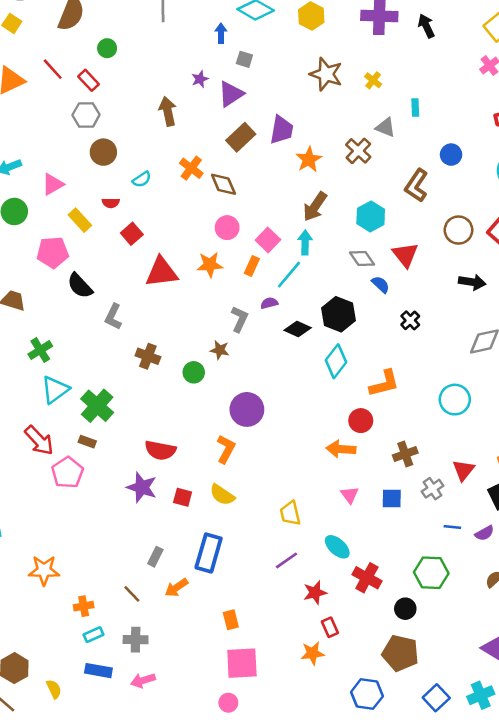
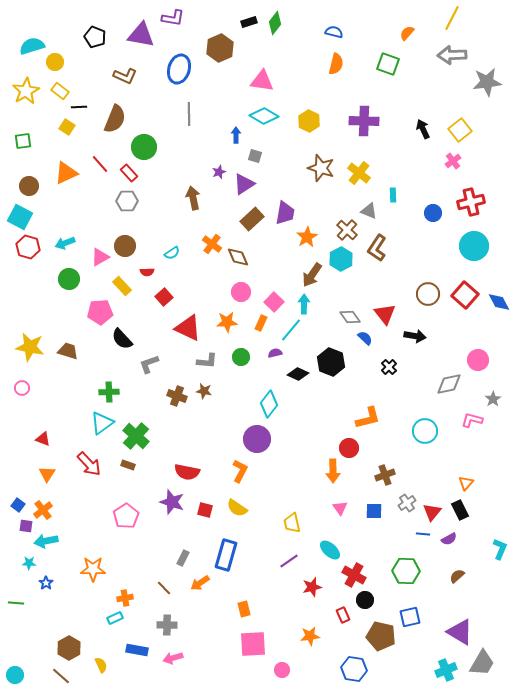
black arrow: (426, 26) -> (423, 129), moved
green circle: (107, 48) -> (144, 147), size x1.6
yellow cross: (373, 80) -> (359, 173), size x1.6
brown circle: (103, 152) -> (125, 246), moved
blue circle: (451, 155) -> (433, 213), moved
brown L-shape: (416, 186) -> (377, 248), moved
cyan hexagon: (371, 216) -> (341, 259), moved
red triangle: (162, 272) -> (188, 328), turned 32
black arrow: (472, 282) -> (415, 336), moved
gray L-shape: (113, 317) -> (149, 364), turned 45
gray L-shape: (239, 319) -> (207, 361), moved, turned 70
green cross: (40, 350) -> (109, 392), moved, turned 30
brown star: (220, 350) -> (204, 391), moved
cyan diamond: (336, 361) -> (269, 404), moved
green circle: (194, 372) -> (241, 357), moved
orange arrow: (341, 449) -> (333, 471), turned -95
red triangle: (463, 470) -> (432, 512), moved
pink pentagon: (68, 473) -> (126, 516), moved
black circle: (405, 609) -> (365, 600), moved
red rectangle: (330, 627) -> (343, 615), moved
cyan rectangle: (93, 635) -> (115, 618), moved
blue square: (436, 698) -> (410, 617), moved, turned 30
pink circle: (228, 703) -> (282, 670), moved

